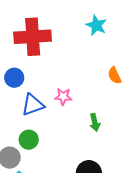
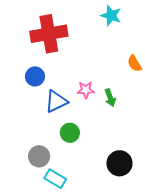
green arrow: (95, 122) -> (110, 98), moved
green circle: (29, 140) -> (70, 133), moved

